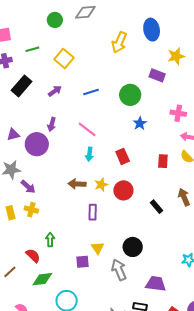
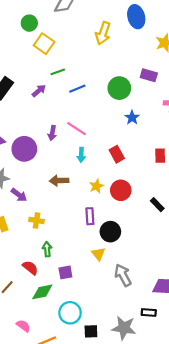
green circle: (55, 20) -> (29, 23), moved
green line: (32, 49) -> (58, 72), moved
yellow square: (64, 59) -> (44, 44), moved
purple rectangle: (157, 75) -> (149, 75), moved
purple arrow: (52, 124) -> (52, 133), moved
brown arrow: (77, 184) -> (59, 181), moved
yellow cross: (31, 210) -> (37, 220), moved
black circle: (133, 247) -> (110, 232), moved
purple square: (82, 262) -> (65, 272), moved

